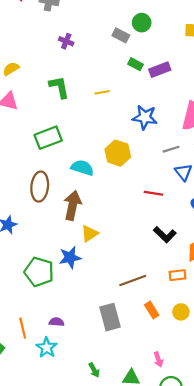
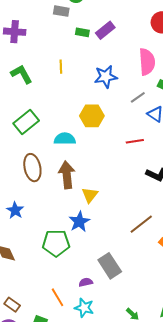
purple cross: (66, 41) -> (15, 32), size x1.5
yellow line: (102, 92) -> (61, 67), turned -64
gray rectangle: (110, 317) -> (110, 266), moved

